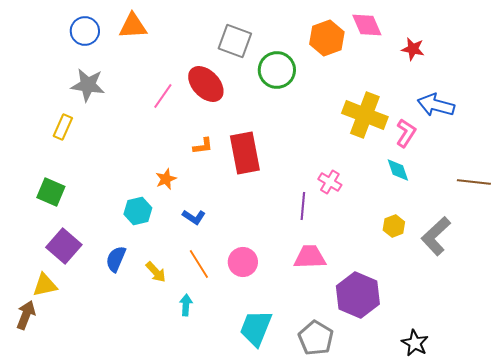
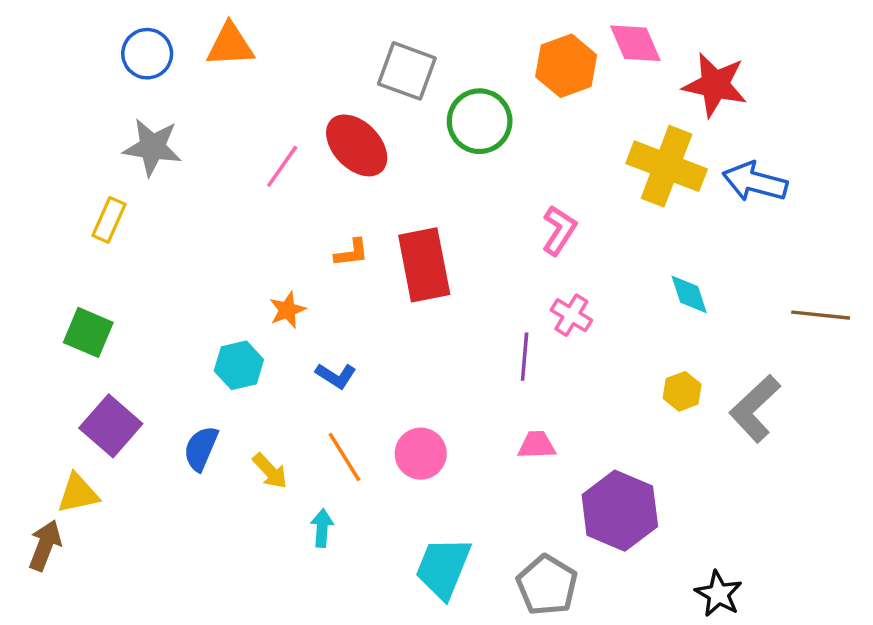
red star: (413, 49) -> (715, 85), size x1.6
yellow cross: (365, 115) -> (667, 166), moved
pink L-shape: (406, 133) -> (559, 230), moved
pink trapezoid: (310, 257) -> (537, 445), size x0.7

